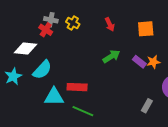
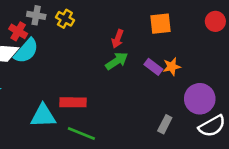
red arrow: (110, 24) -> (118, 39), moved, turned 48
red cross: (46, 30) -> (18, 31), moved
cyan semicircle: (42, 70) -> (26, 51), moved

